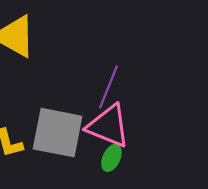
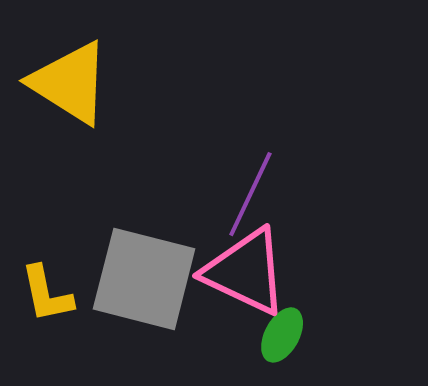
green ellipse: (111, 158) -> (282, 335), moved

